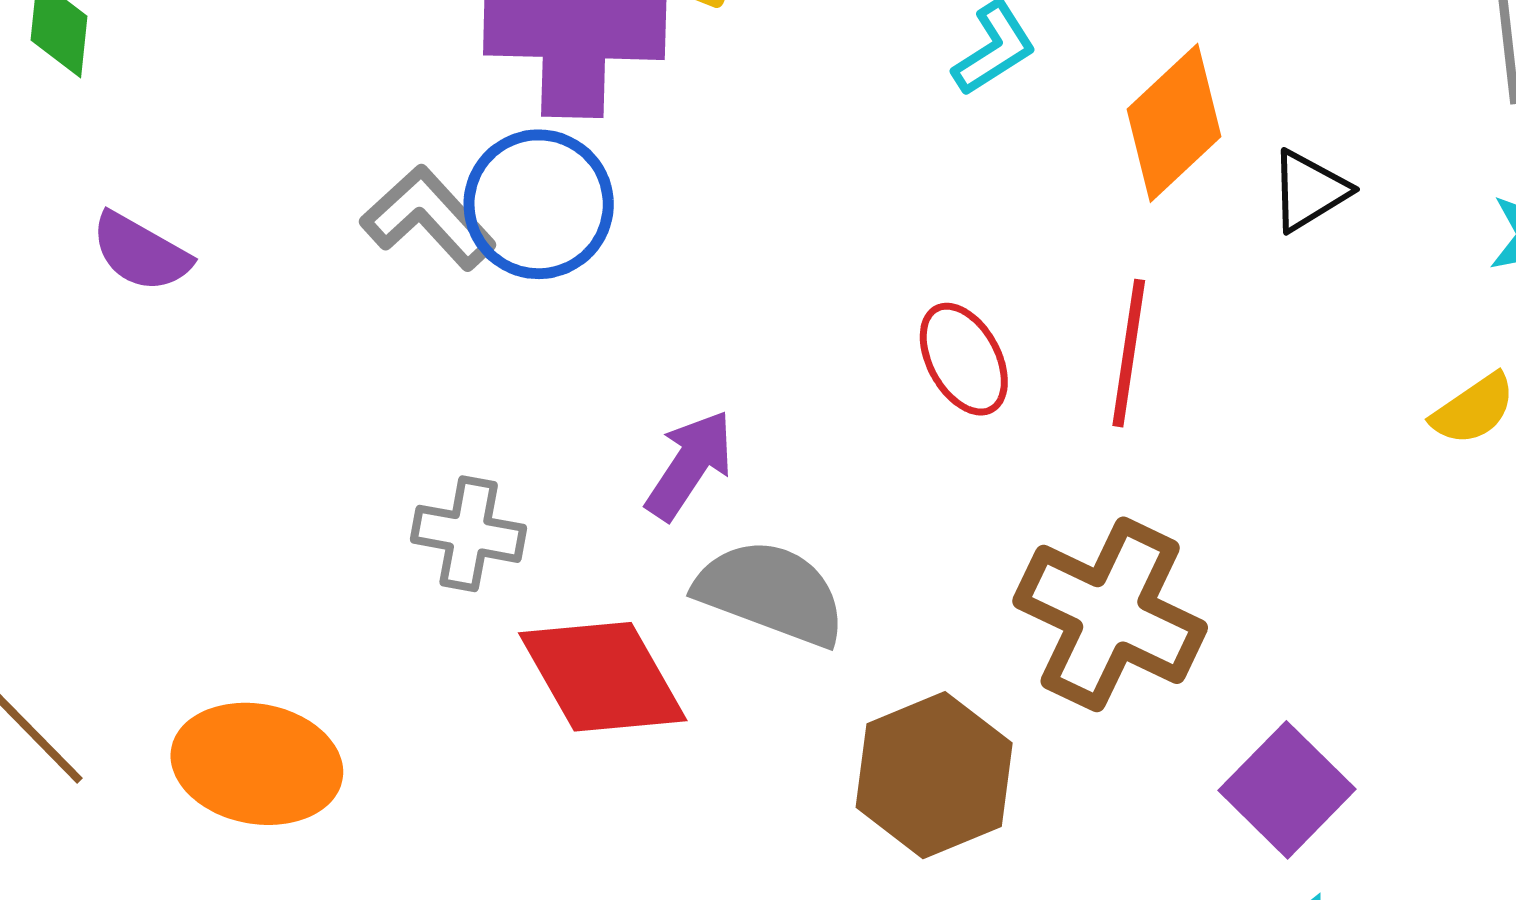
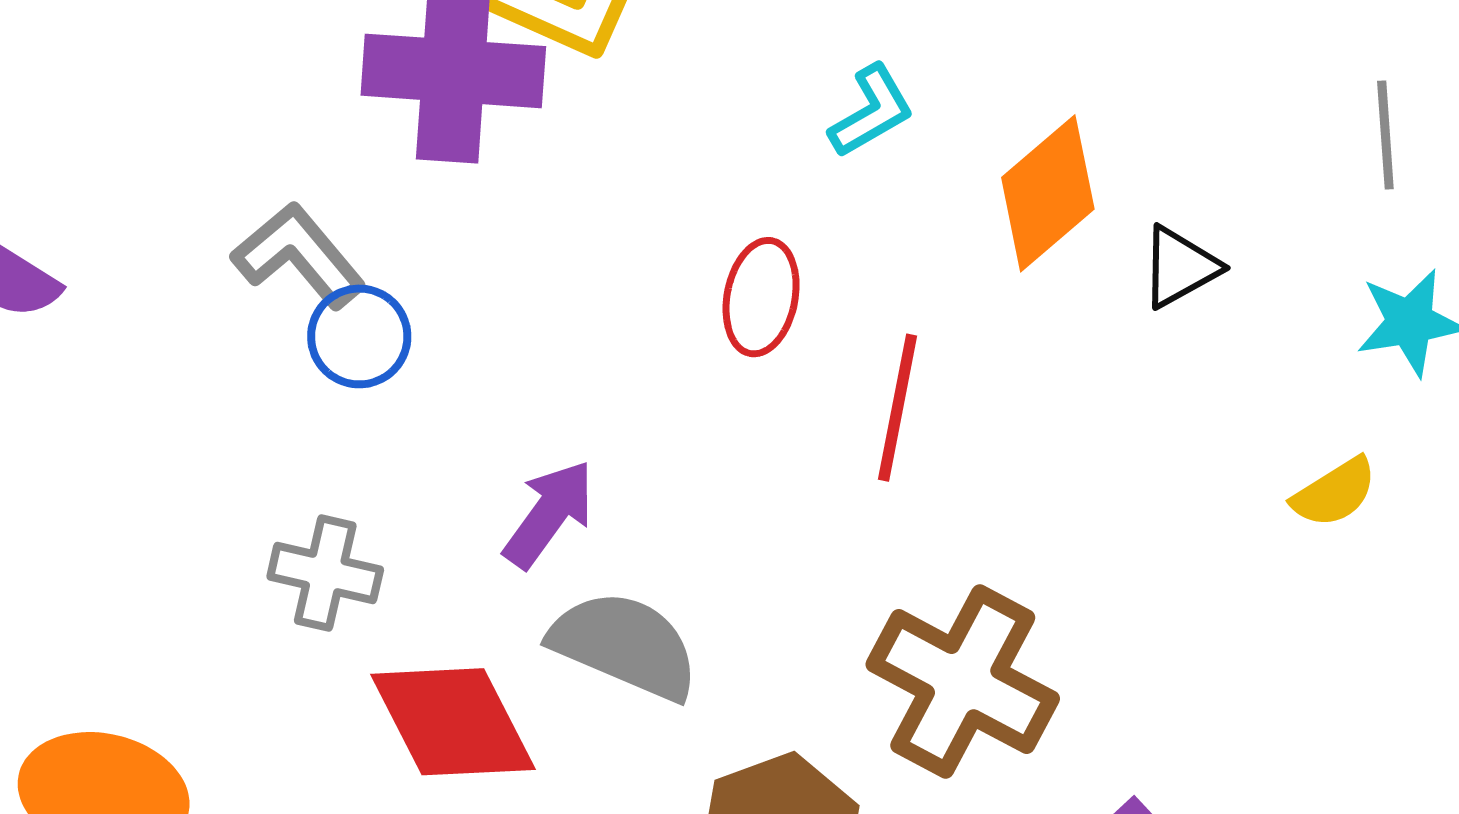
blue circle: (539, 204) -> (359, 336), moved, size x0.7
red line: (1129, 353) -> (898, 408), moved
red ellipse: (964, 359) -> (761, 297), moved, turned 37

